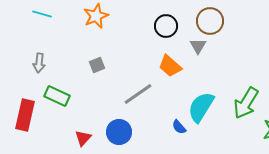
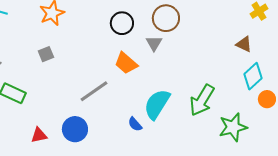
gray square: (97, 65) -> (46, 54), moved
red triangle: (83, 138) -> (39, 135), turned 36

